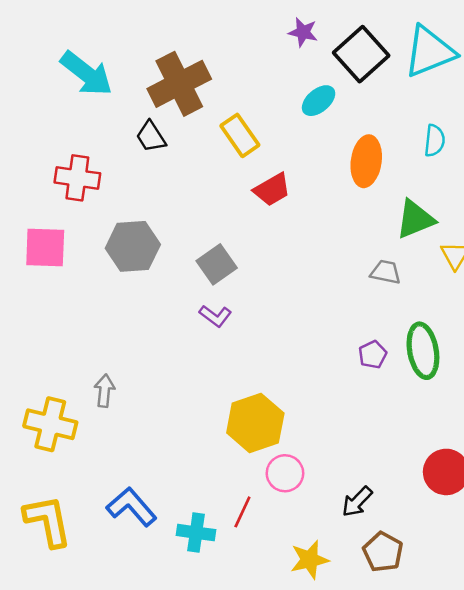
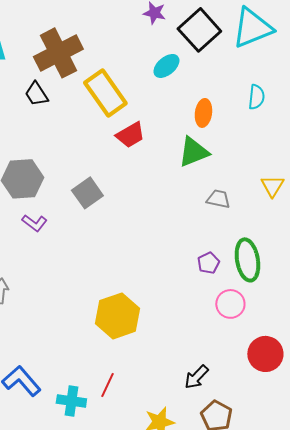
yellow rectangle: (240, 135) -> (105, 93), size x1.4
orange ellipse: (366, 161) -> (203, 113), size x0.7
green triangle: (415, 219) -> (193, 152), moved
purple L-shape: (215, 316) -> (34, 223), moved
pink circle: (285, 473) -> (230, 304), moved

